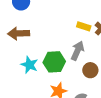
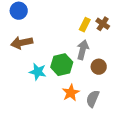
yellow rectangle: (84, 26) -> (85, 25), turned -72

